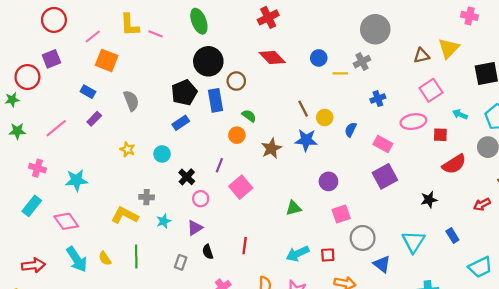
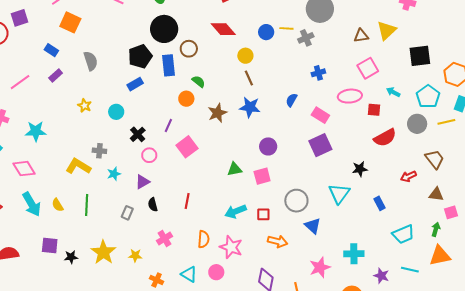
yellow line: (340, 73) -> (286, 28), moved
yellow circle: (325, 118) -> (245, 56), moved
pink square: (341, 214) -> (262, 176), moved
cyan triangle: (413, 242) -> (339, 194), moved

